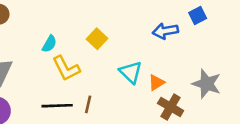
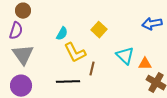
orange triangle: (156, 82) -> (145, 64), turned 32
brown line: (88, 104) -> (92, 69), moved

